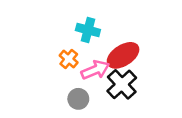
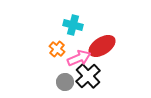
black cross: (122, 84) -> (88, 76), moved

